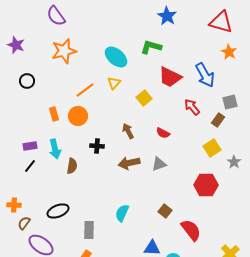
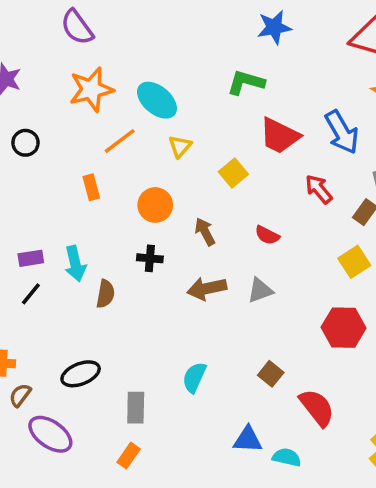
blue star: (167, 16) -> (274, 27), turned 30
cyan ellipse: (116, 57) -> (157, 100), moved
orange line: (85, 90) -> (120, 141), moved
orange rectangle: (54, 114) -> (91, 187), moved
orange circle: (78, 116) -> (155, 205), moved

